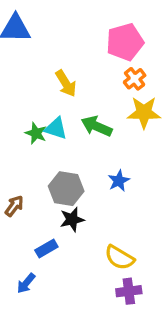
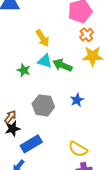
cyan triangle: (56, 128) -> (45, 61), moved
black star: (72, 219) -> (13, 129), moved
blue rectangle: (46, 248) -> (31, 144), size x1.5

